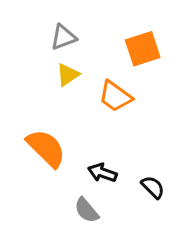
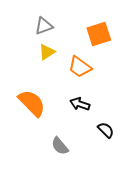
black arrow: (102, 173) -> (80, 104), moved

